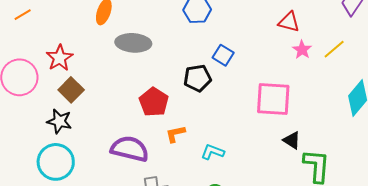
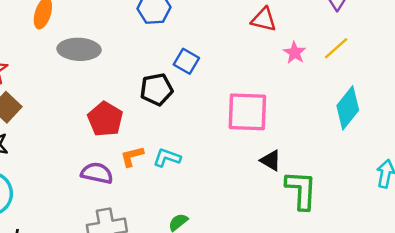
yellow line: (334, 49) -> (336, 48), moved
pink star: (302, 50) -> (295, 53), moved
purple semicircle: (130, 149) -> (97, 173), moved, size x0.7
cyan L-shape: (213, 152) -> (167, 158), moved

